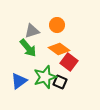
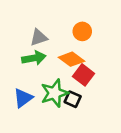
orange circle: (57, 25) -> (82, 31), moved
green arrow: (28, 48) -> (34, 58), turned -60

